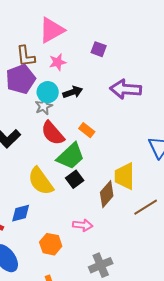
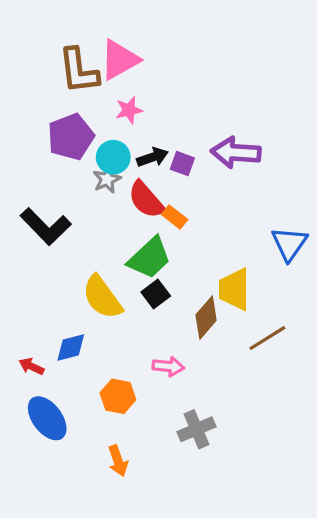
purple square: (99, 49) -> (182, 164), moved
brown L-shape: (26, 56) -> (79, 71), moved, size x1.4
red semicircle: (53, 133) -> (146, 200), moved

